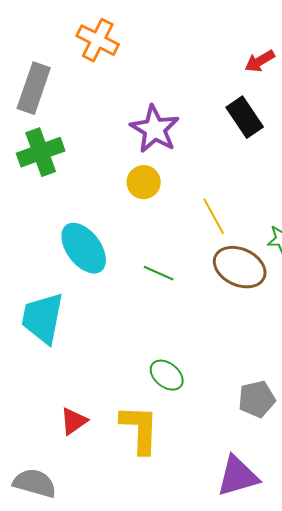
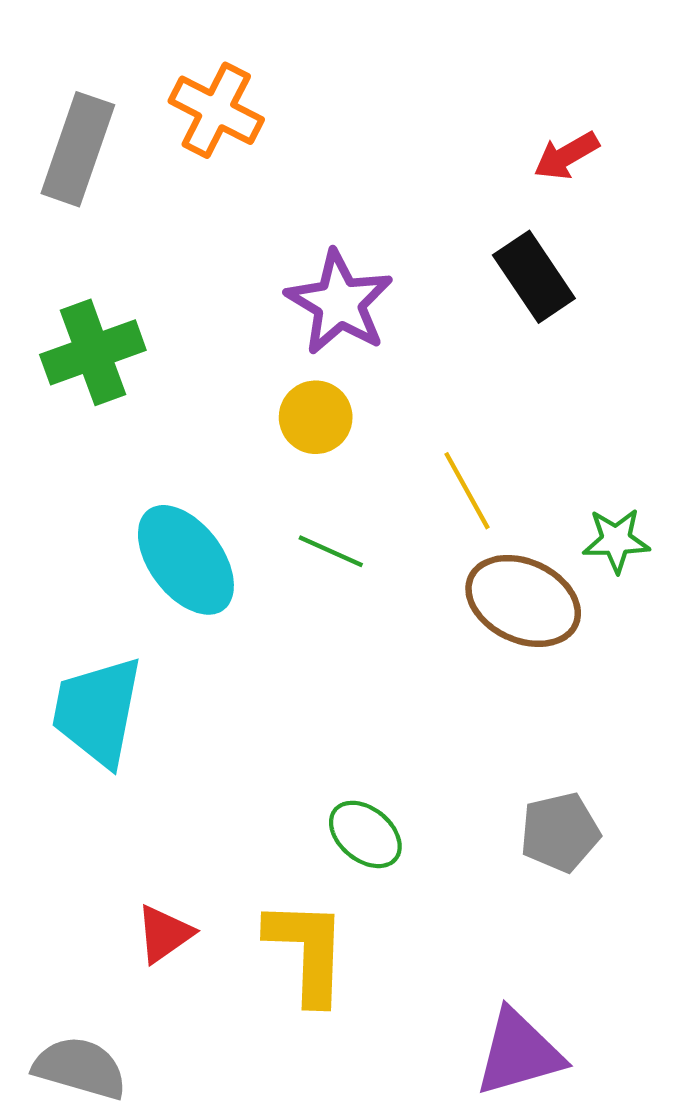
gray rectangle: (34, 88) -> (78, 149), moved
green line: (159, 273) -> (331, 551), moved
gray pentagon: (257, 399) -> (560, 832), moved

